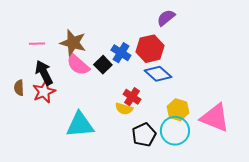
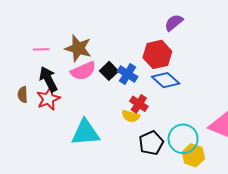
blue cross: (121, 53) -> (128, 74), moved
pink semicircle: (78, 65) -> (83, 71), turned -65
yellow hexagon: (178, 110) -> (193, 155), moved

